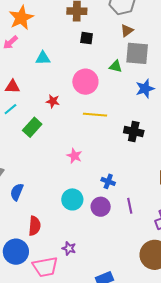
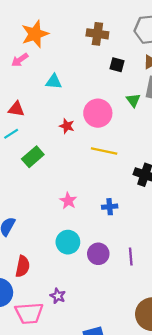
black square: (87, 38) -> (117, 65), moved
green triangle: (116, 66) -> (133, 100), turned 32
red star: (53, 101) -> (67, 126), moved
pink star: (74, 156) -> (68, 201), moved
blue cross: (108, 181) -> (110, 207), moved, turned -32

